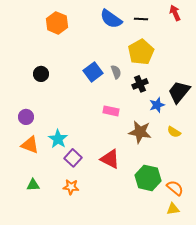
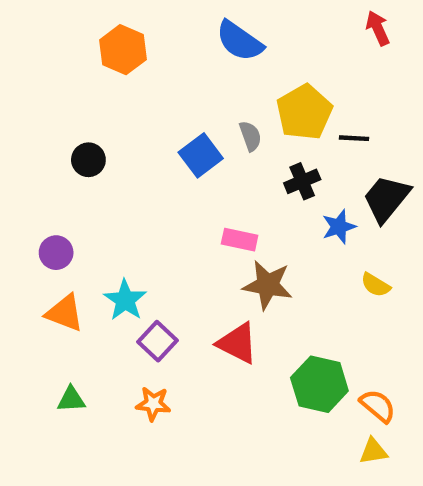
black line: (141, 19) -> (354, 138), moved
gray semicircle: (116, 72) -> (250, 136), moved
brown star: (140, 132) -> (268, 285), moved

